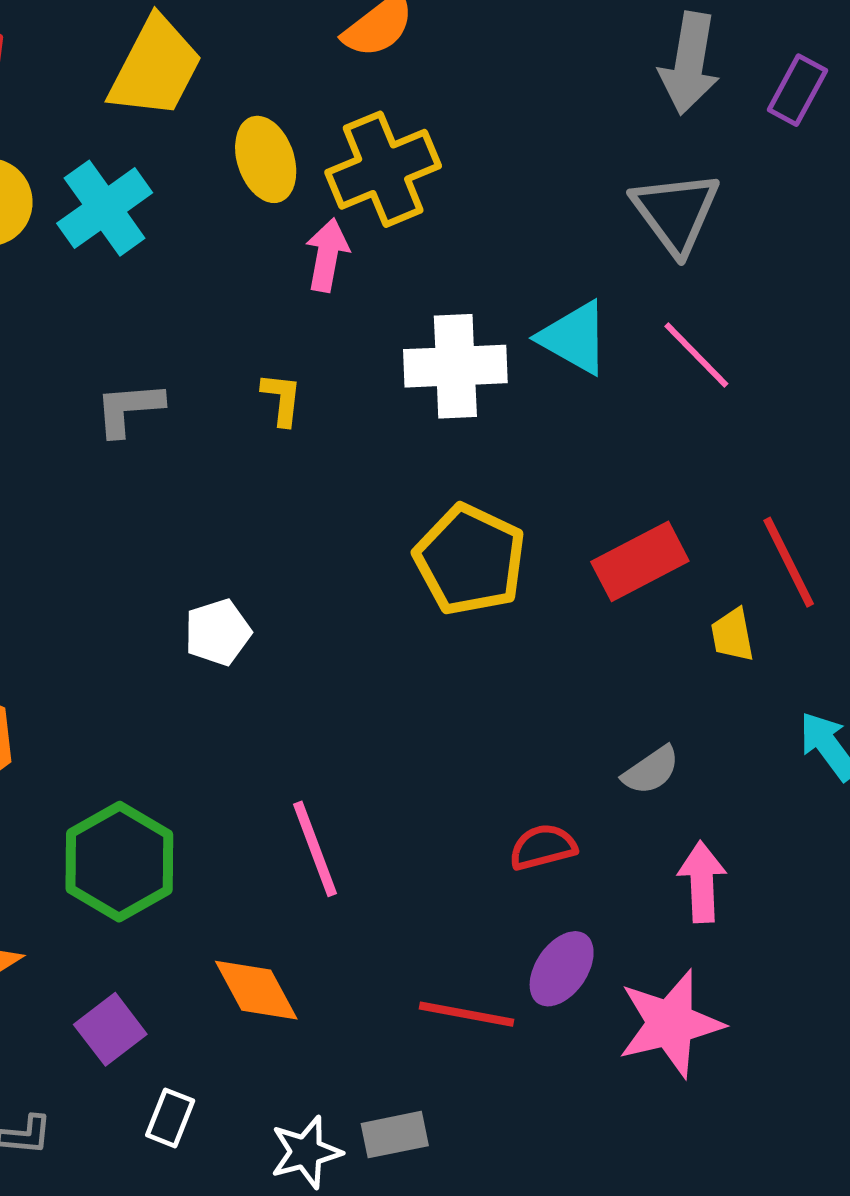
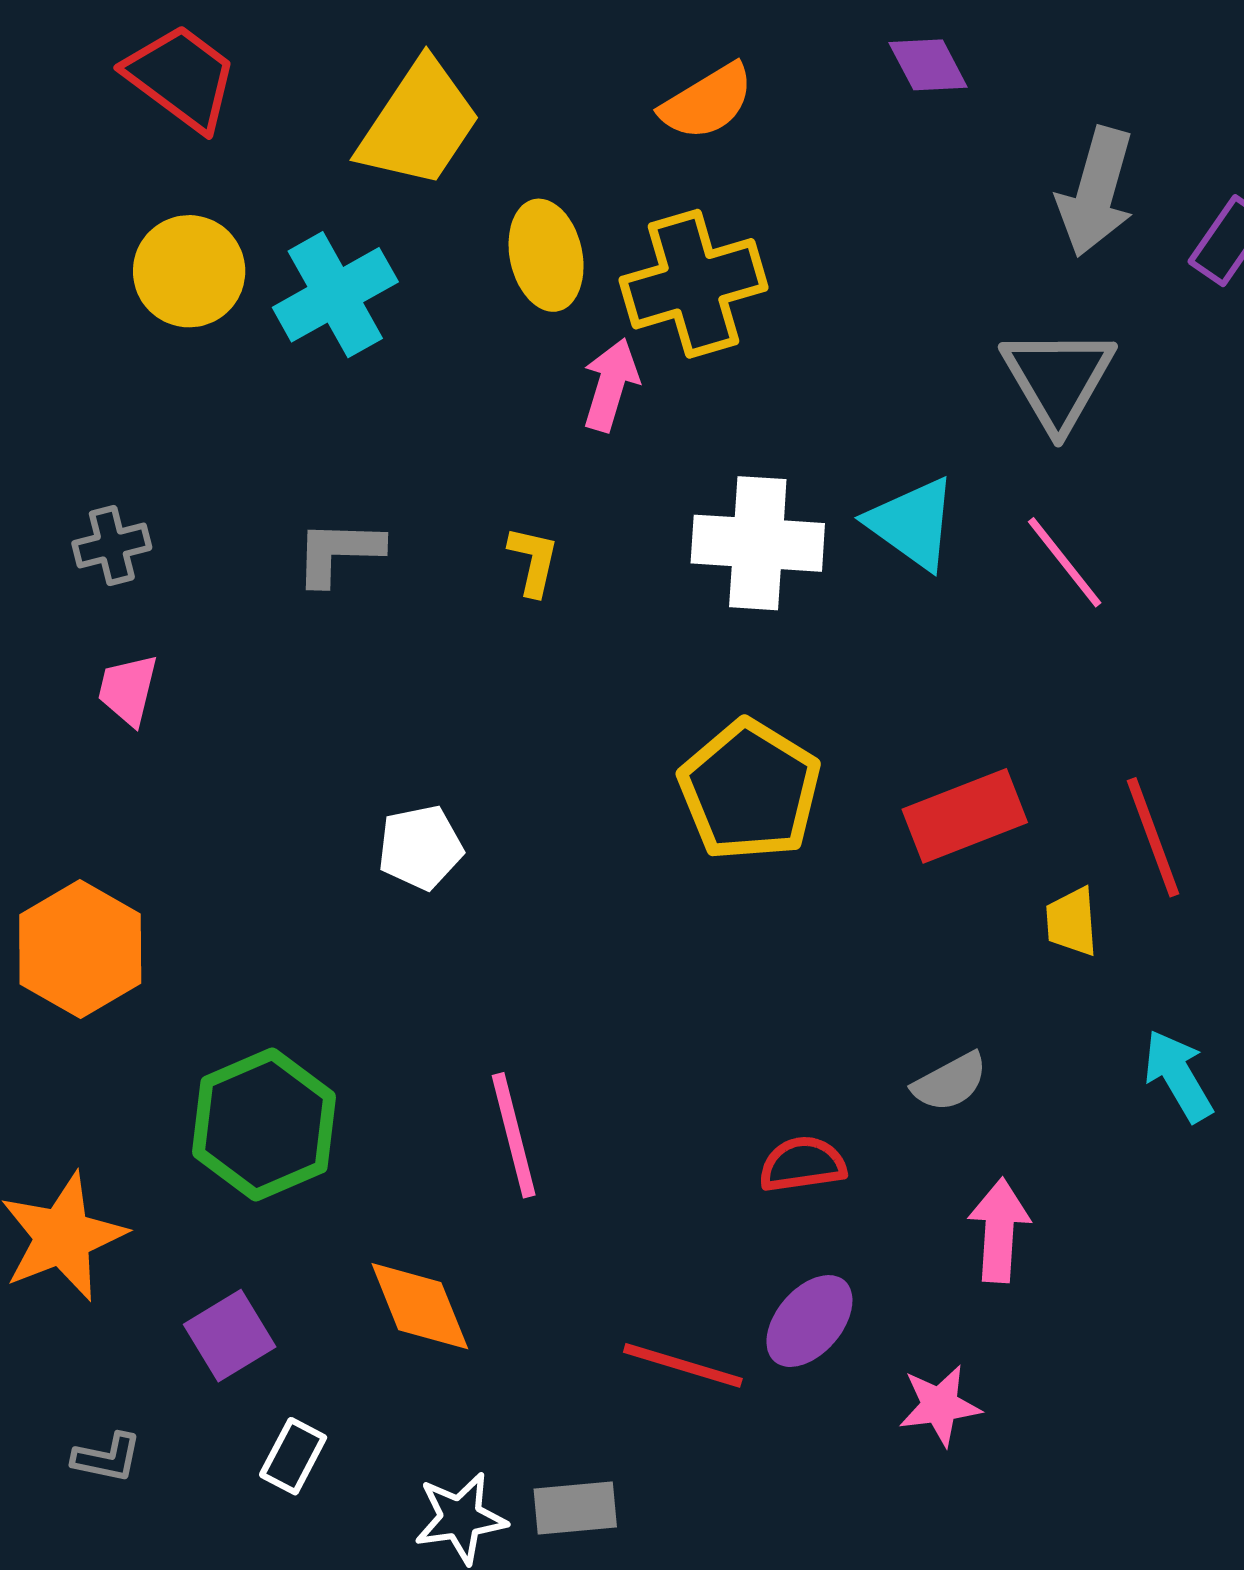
pink star: (670, 1024) -> (940, 1405), size x0.6

